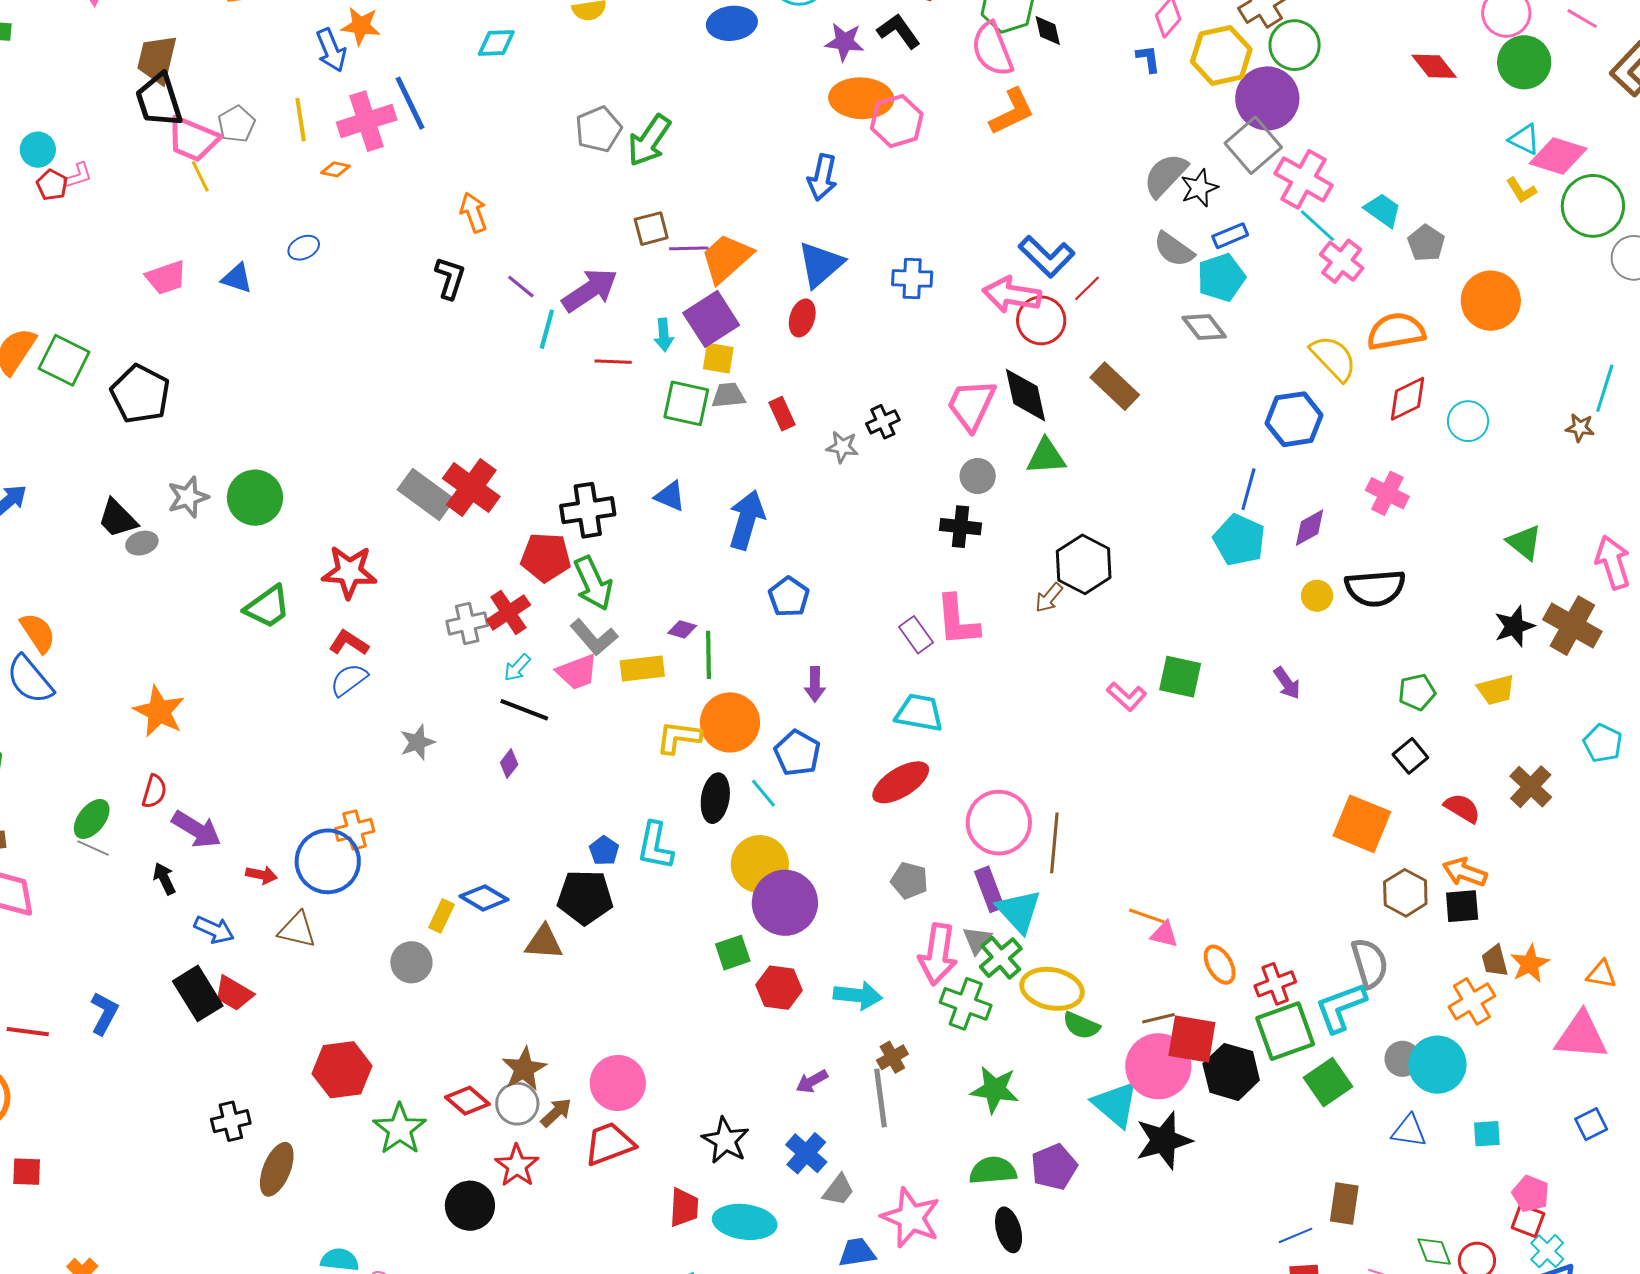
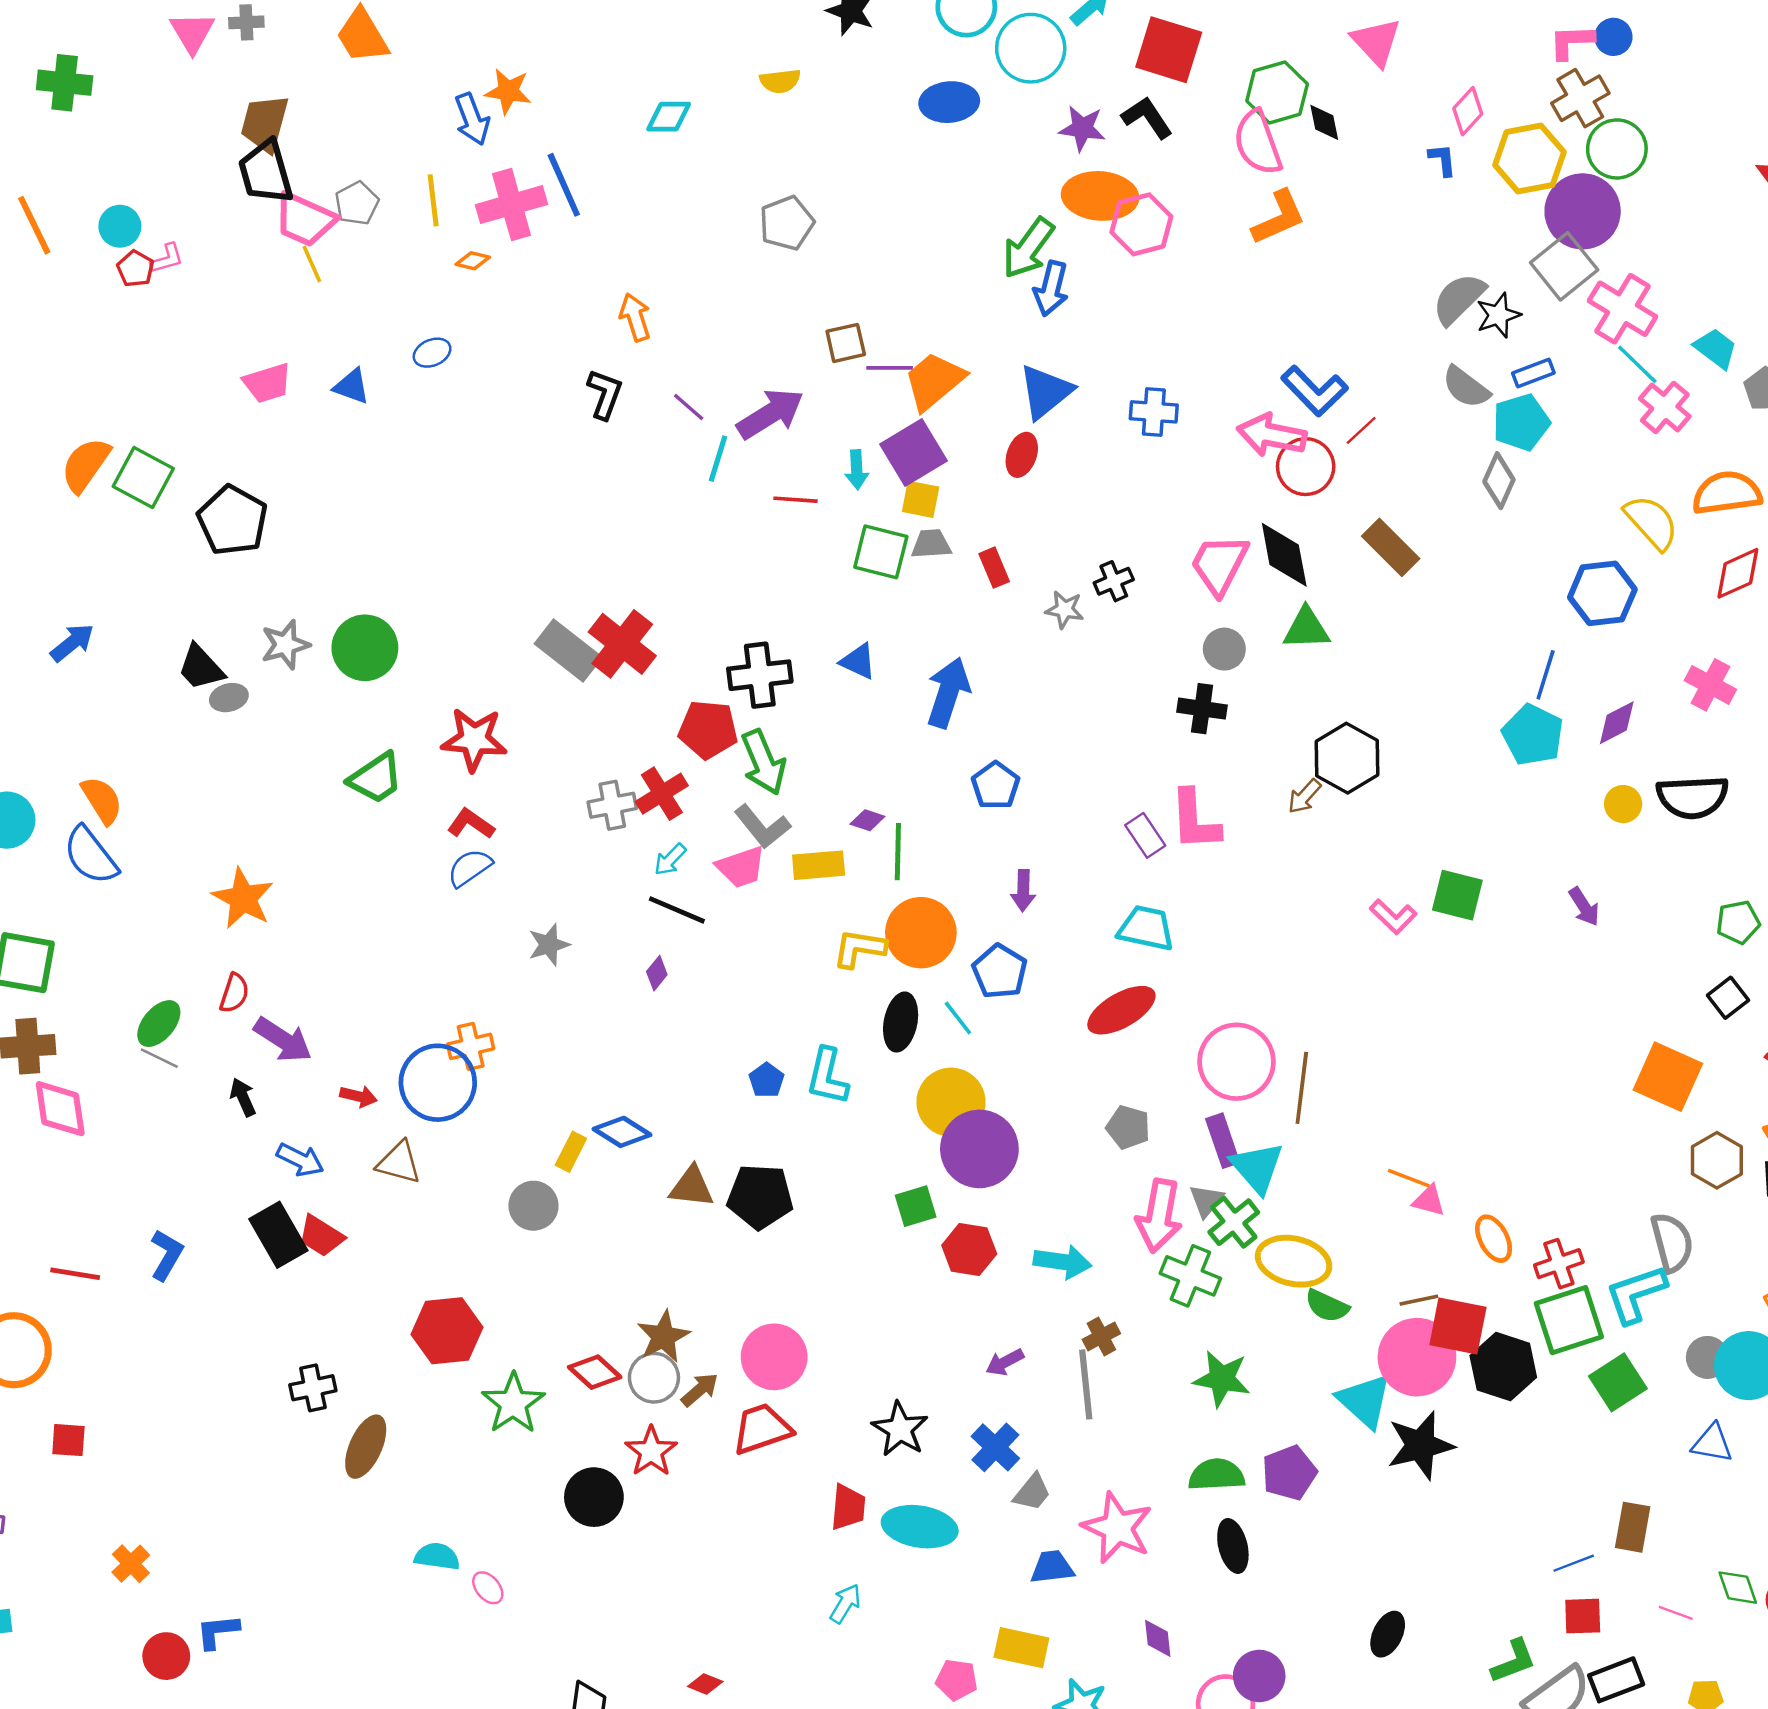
green arrow: (649, 140) -> (1028, 248), moved
gray diamond: (1204, 327) -> (1499, 481), turned 60
black pentagon: (585, 897) -> (760, 1197), moved

